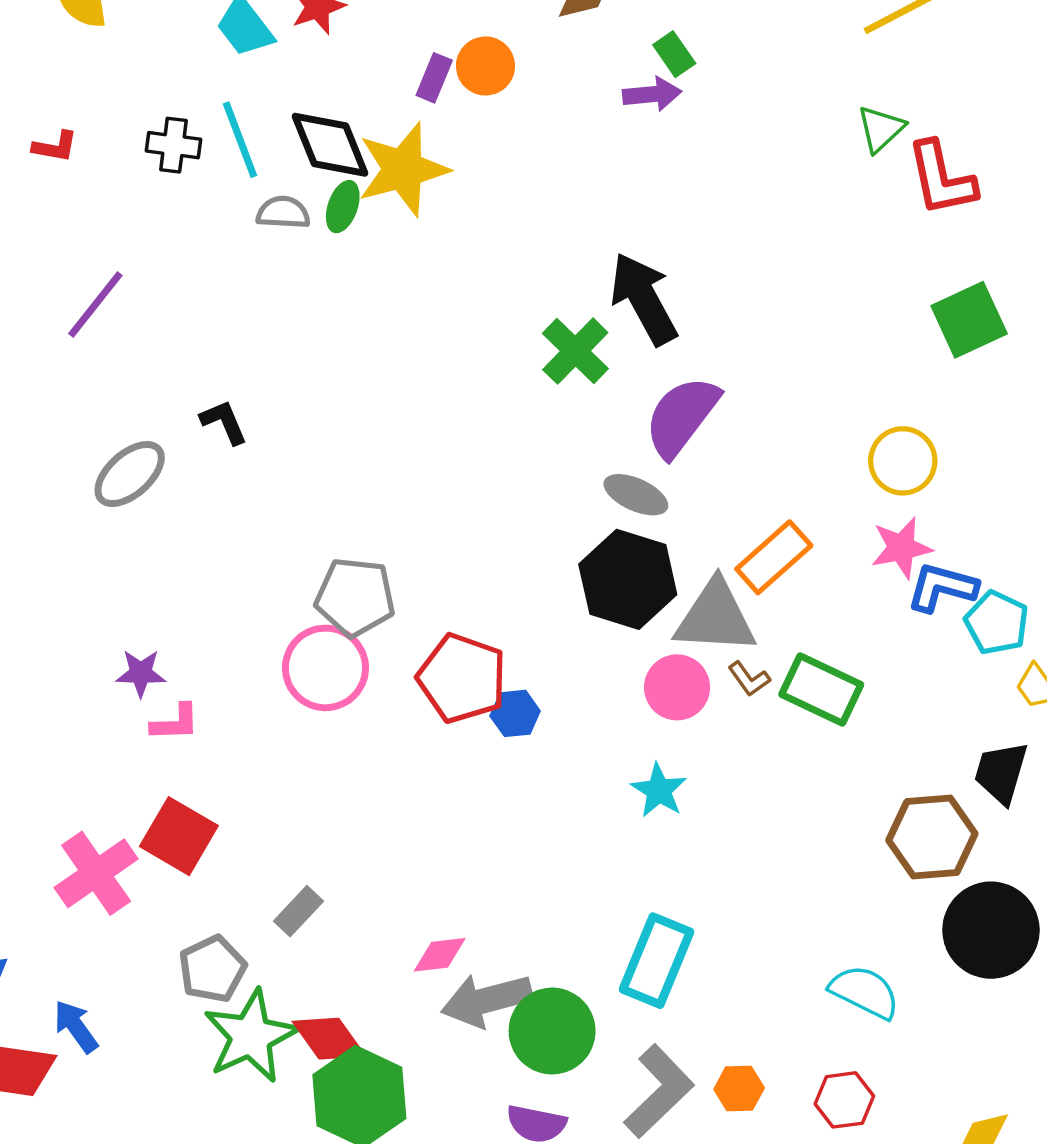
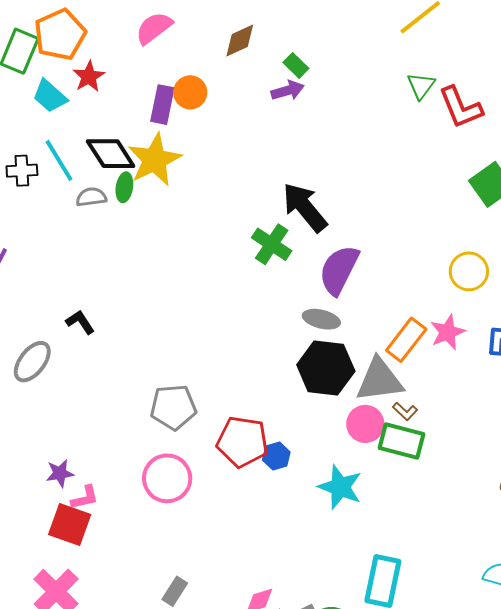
purple rectangle: (434, 78) -> (162, 105), size x1.4
pink star: (901, 548) -> (448, 332), moved
pink circle: (325, 668) -> (167, 478), moved
green rectangle: (821, 690) -> (401, 441), moved
cyan star: (659, 790) -> (340, 487), moved, size x1.4
red square: (179, 836) -> (70, 524), moved

